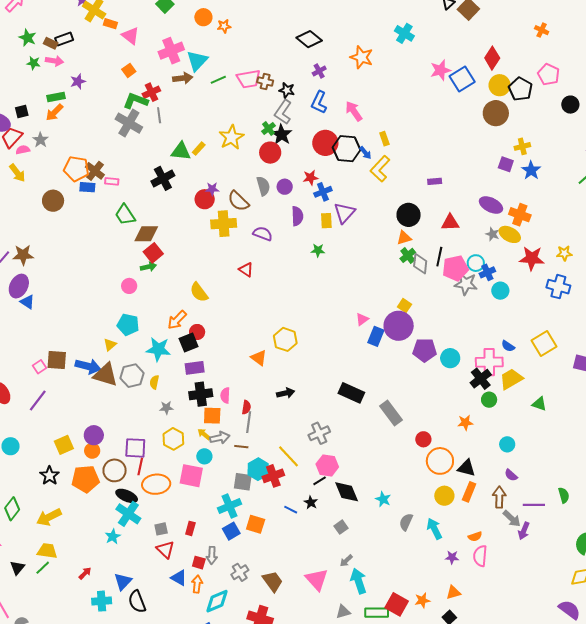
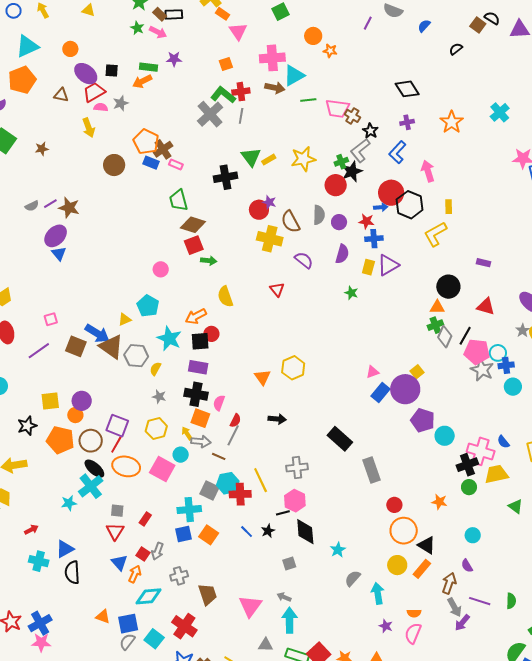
green triangle: (181, 151) -> (251, 157), turned 30
blue arrow: (365, 153) -> (381, 207), moved, turned -72
green arrow: (148, 267) -> (209, 261), moved
brown square: (57, 360) -> (76, 346), moved
gray arrow: (346, 561) -> (284, 597), turned 48

